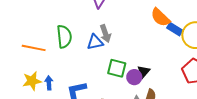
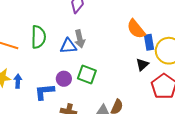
blue rectangle: (175, 29) -> (149, 42), turned 42
black triangle: (144, 72) -> (142, 64), moved
purple circle: (134, 77) -> (64, 79), moved

